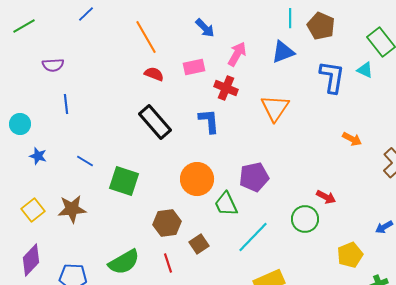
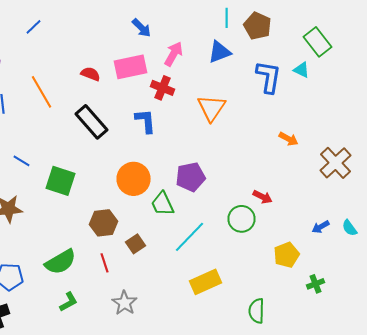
blue line: (86, 14) -> (34, 27), moved
orange line: (146, 37) -> (42, 92), moved
pink rectangle: (194, 67) -> (130, 67), size x1.5

